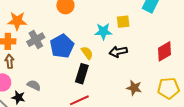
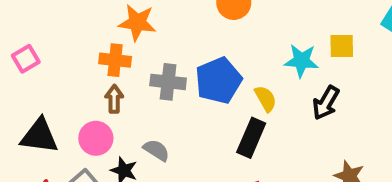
gray cross: (36, 40) -> (168, 82), moved, turned 30
black arrow: (118, 52) -> (326, 103), turned -54

